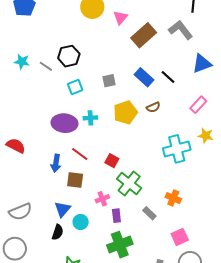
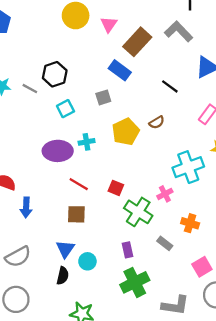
blue rectangle: (144, 77) -> (120, 70), moved
blue arrow: (56, 163) -> (26, 207), moved
pink cross: (102, 199) -> (165, 194), moved

